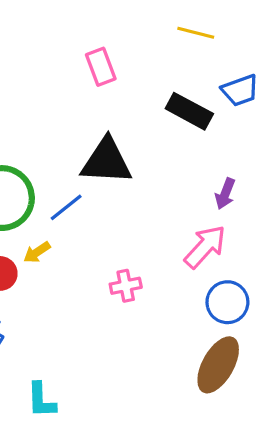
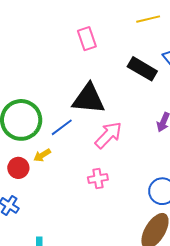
yellow line: (196, 33) -> (148, 19), turned -30
pink arrow: (205, 247) -> (108, 135), moved

